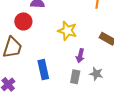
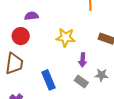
gray rectangle: (75, 77) -> (81, 81), turned -56

